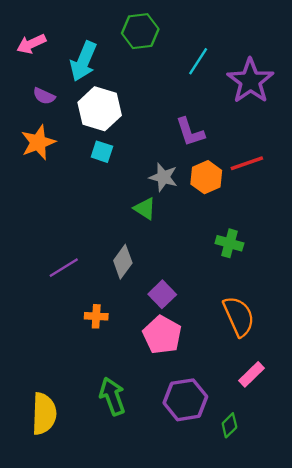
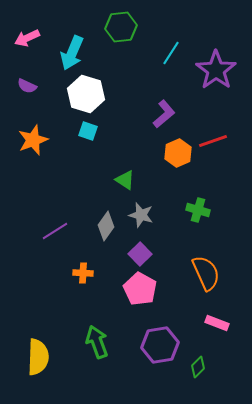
purple semicircle: (44, 96) -> (27, 86), moved
purple L-shape: (190, 132) -> (164, 114), turned -112
orange star: (38, 142) -> (33, 140), moved
gray star: (163, 177) -> (141, 215), moved
pink rectangle: (252, 374) -> (217, 323), turned 65

